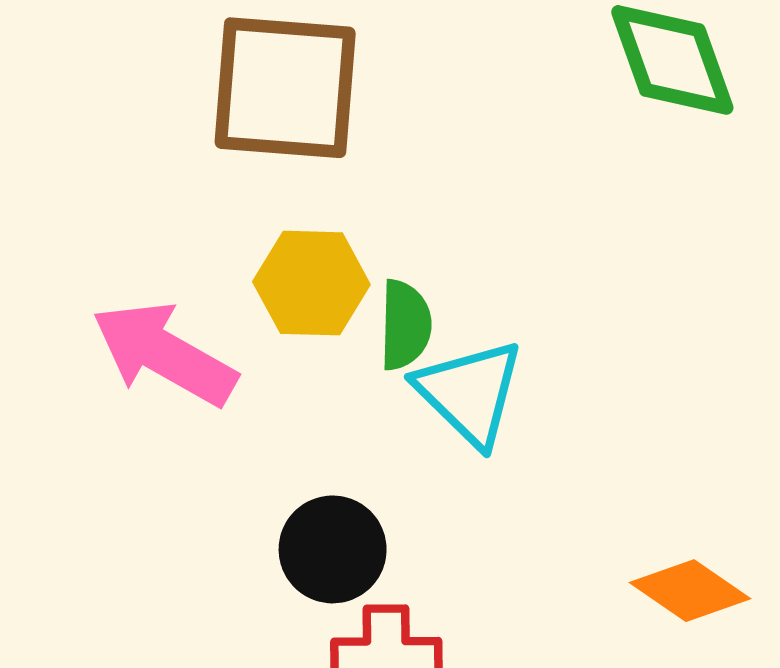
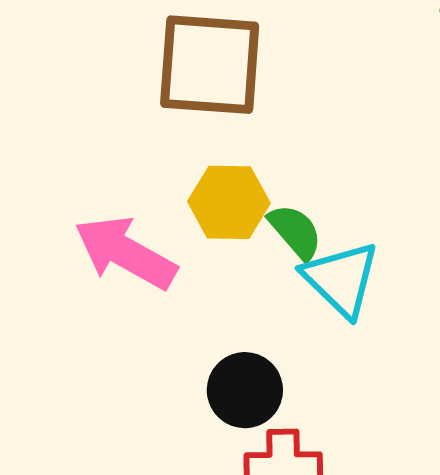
green semicircle: (405, 325) -> (295, 232), turned -42

